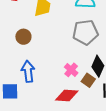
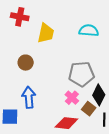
gray pentagon: (85, 32) -> (81, 74), moved

